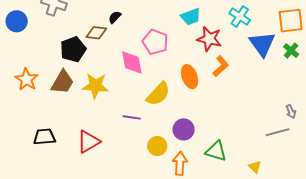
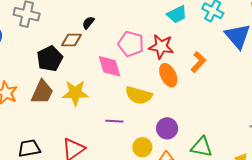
cyan trapezoid: (191, 17) -> (177, 14), moved
red star: (209, 39) -> (161, 47), moved
yellow semicircle: (158, 94) -> (139, 95), turned 68

